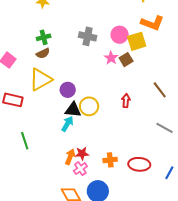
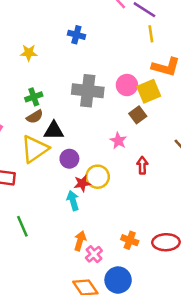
gray cross: (88, 36) -> (88, 91), size x1.4
pink star: (111, 58) -> (118, 141), moved
black triangle: (73, 110) -> (54, 131), moved
cyan arrow: (67, 124) -> (73, 201), turned -42
red star: (82, 154) -> (82, 183), moved
orange cross: (110, 160) -> (130, 240), turned 32

